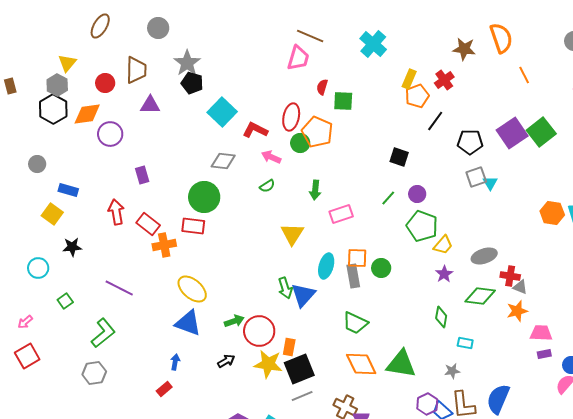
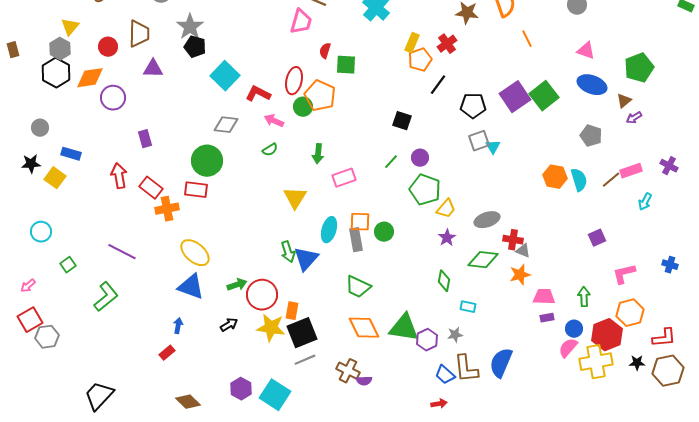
black star: (72, 247) -> (31, 164), moved
gray hexagon: (94, 373) -> (47, 337), moved
purple hexagon: (427, 404) -> (427, 340), moved

